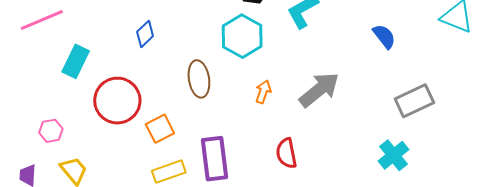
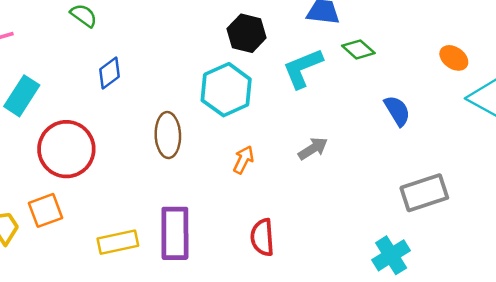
gray arrow: (319, 90) -> (313, 149), moved, size x0.6
orange square: (160, 129) -> (46, 210), moved

